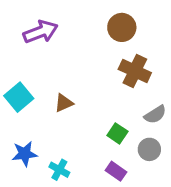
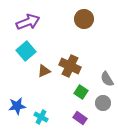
brown cross: (135, 71) -> (70, 66), moved
cyan square: (19, 97) -> (26, 51), moved
gray semicircle: (155, 115) -> (107, 79), turned 91

